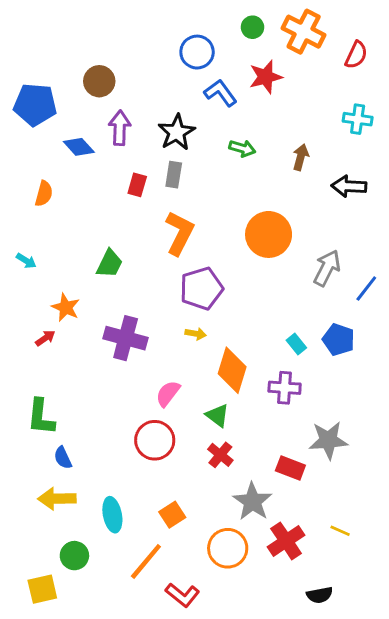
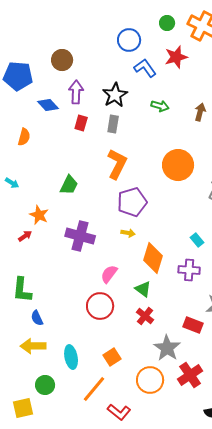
red rectangle: (137, 185) -> (81, 123), moved

